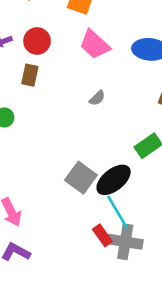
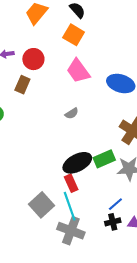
gray square: (81, 178) -> (41, 205), moved
black ellipse: (114, 180) -> (77, 163), moved
red rectangle: (102, 235) -> (71, 183), moved

